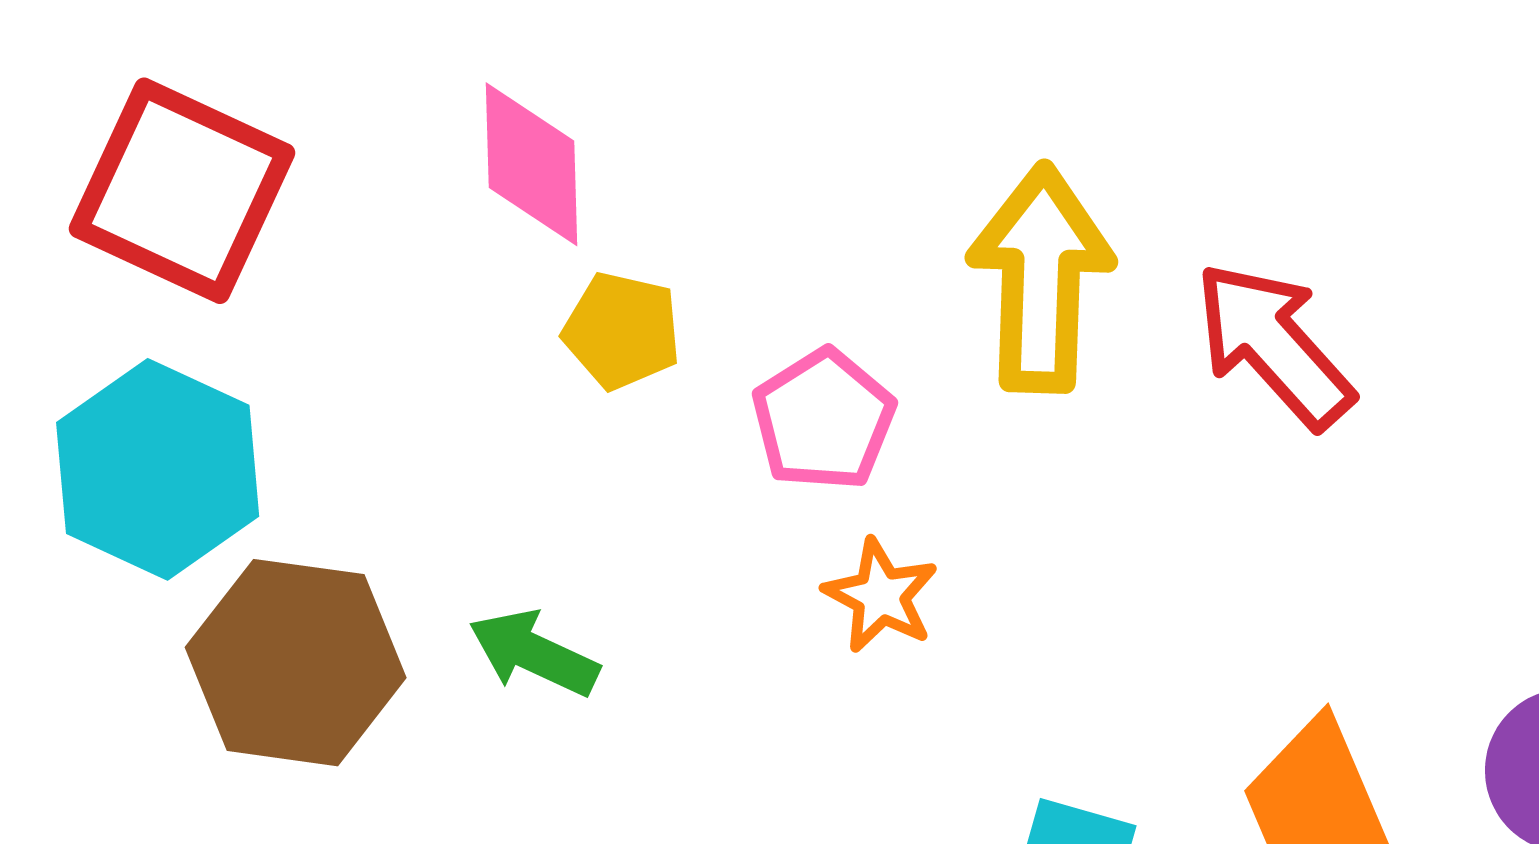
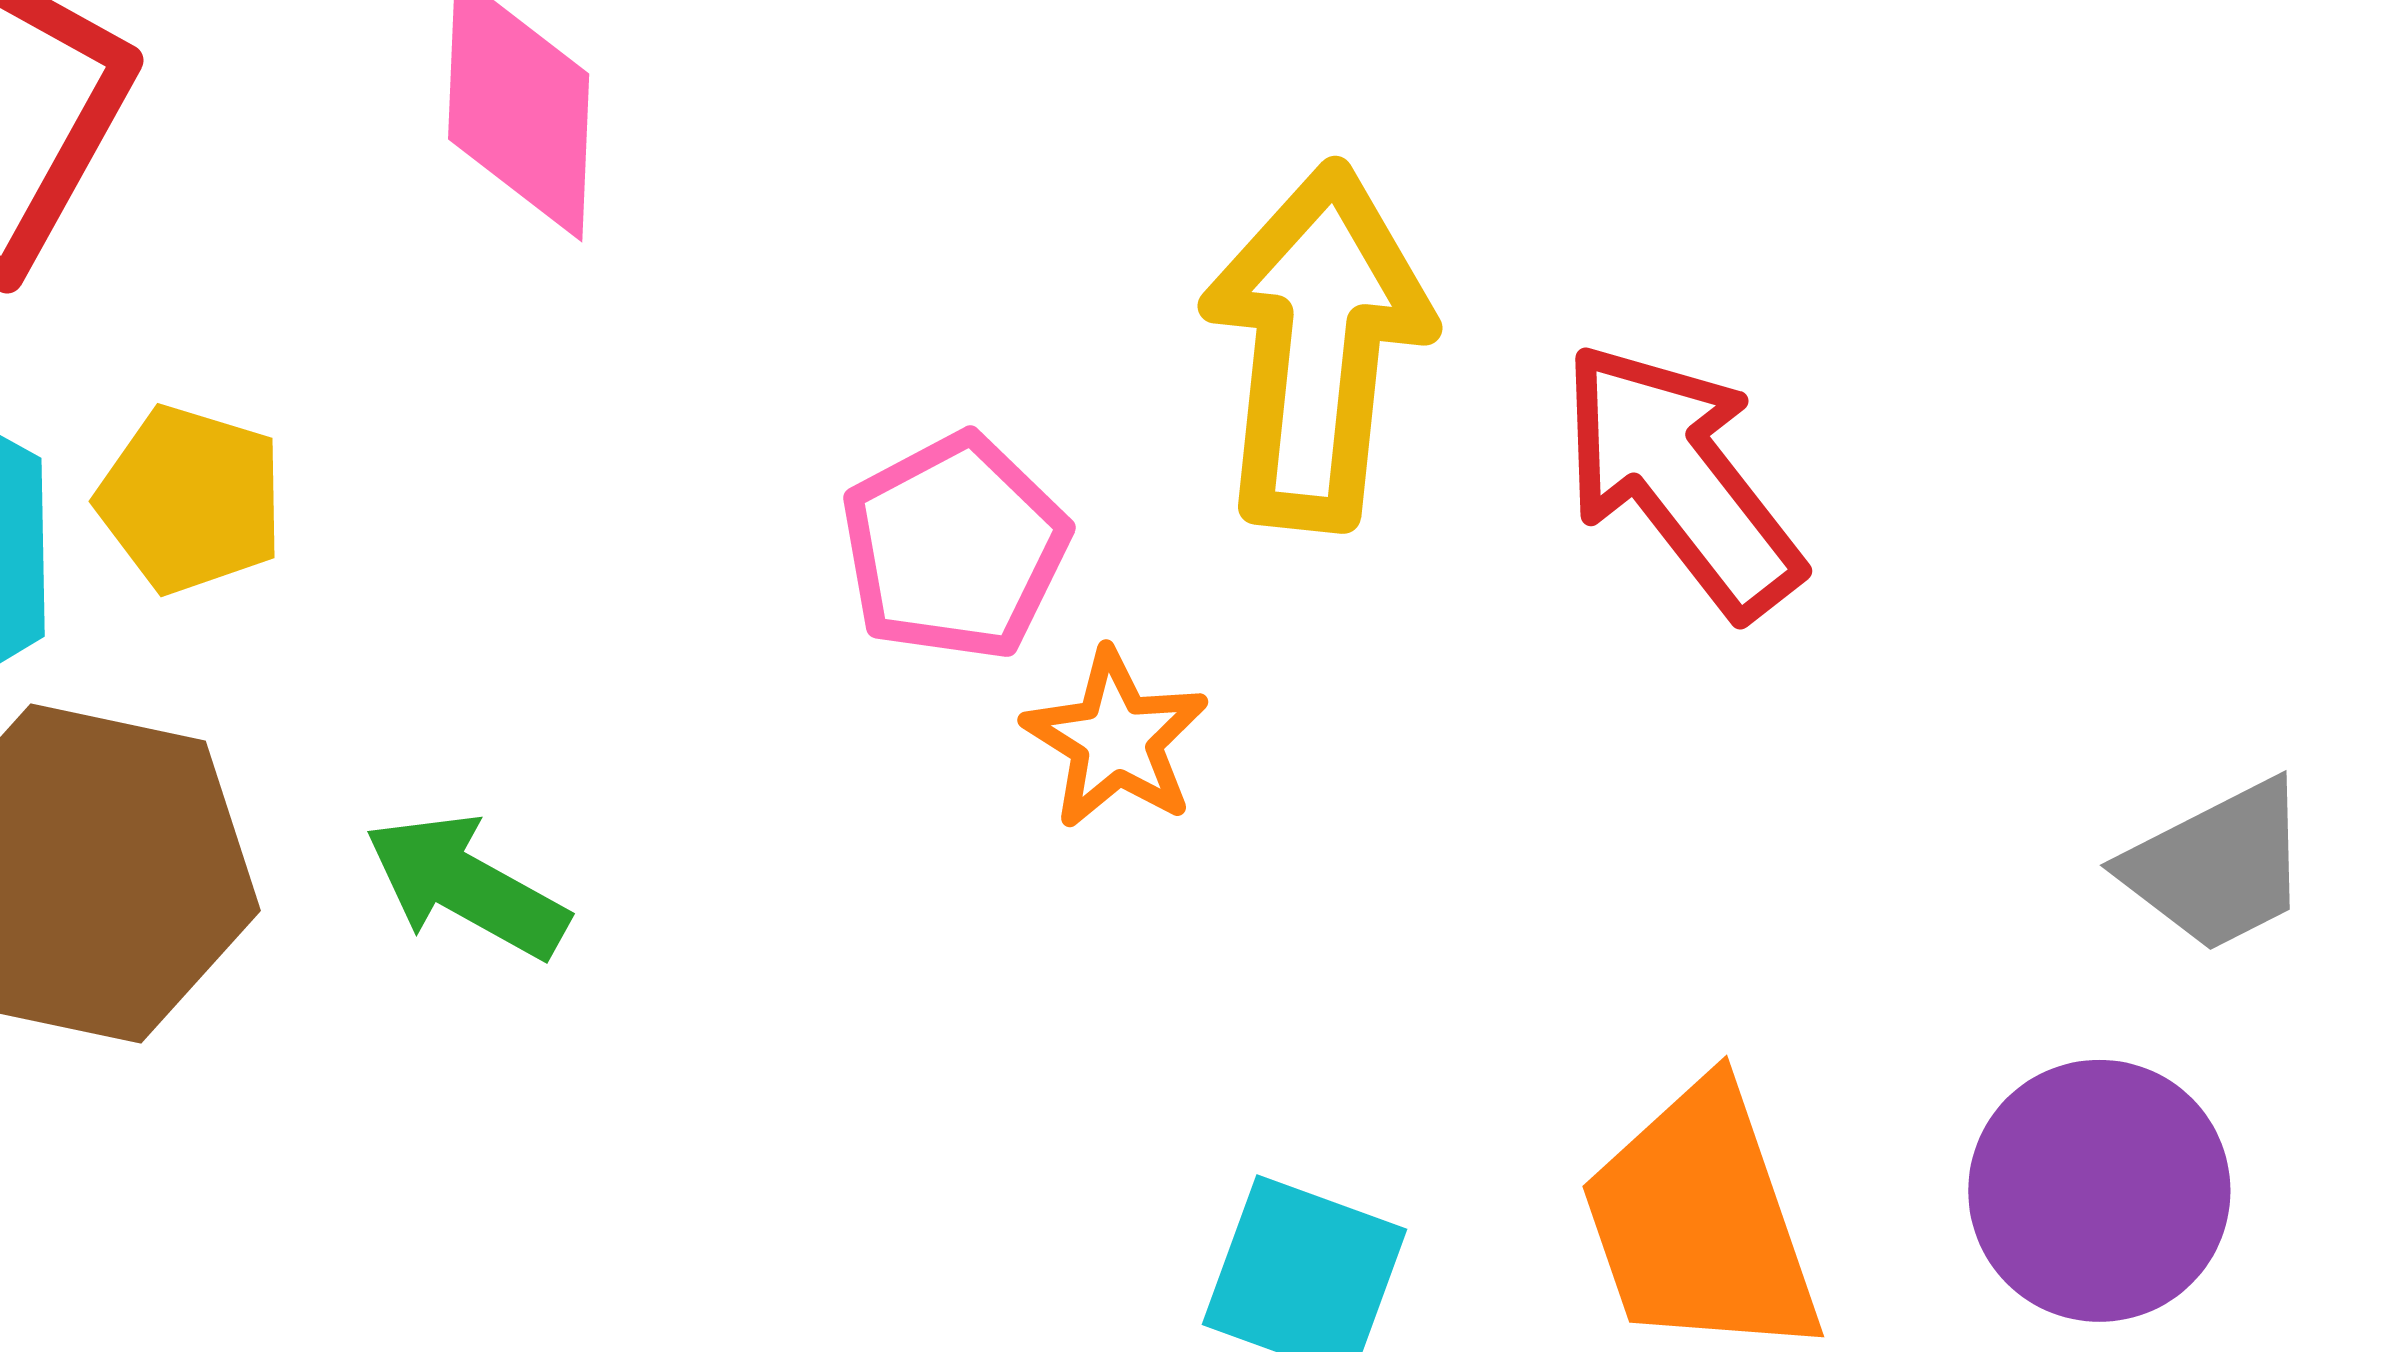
yellow pentagon: (622, 331) -> (191, 500), moved
orange star: (881, 596) -> (1116, 739), moved

